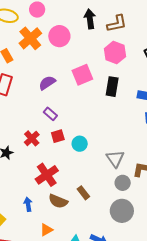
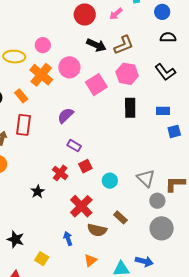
black arrow: (90, 19) -> (96, 45), turned 132
pink square: (82, 75) -> (96, 85), moved
cyan circle: (80, 144) -> (110, 181), moved

